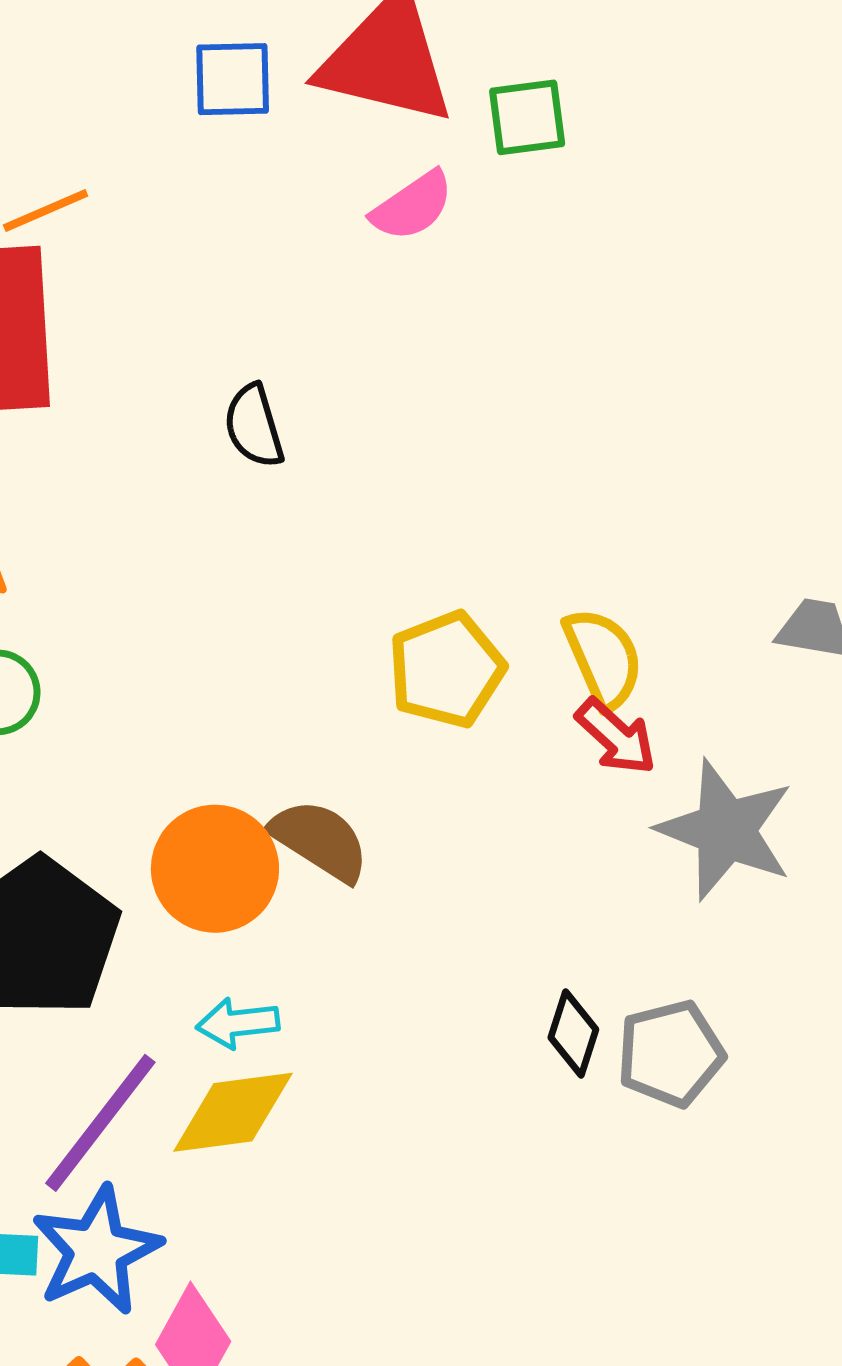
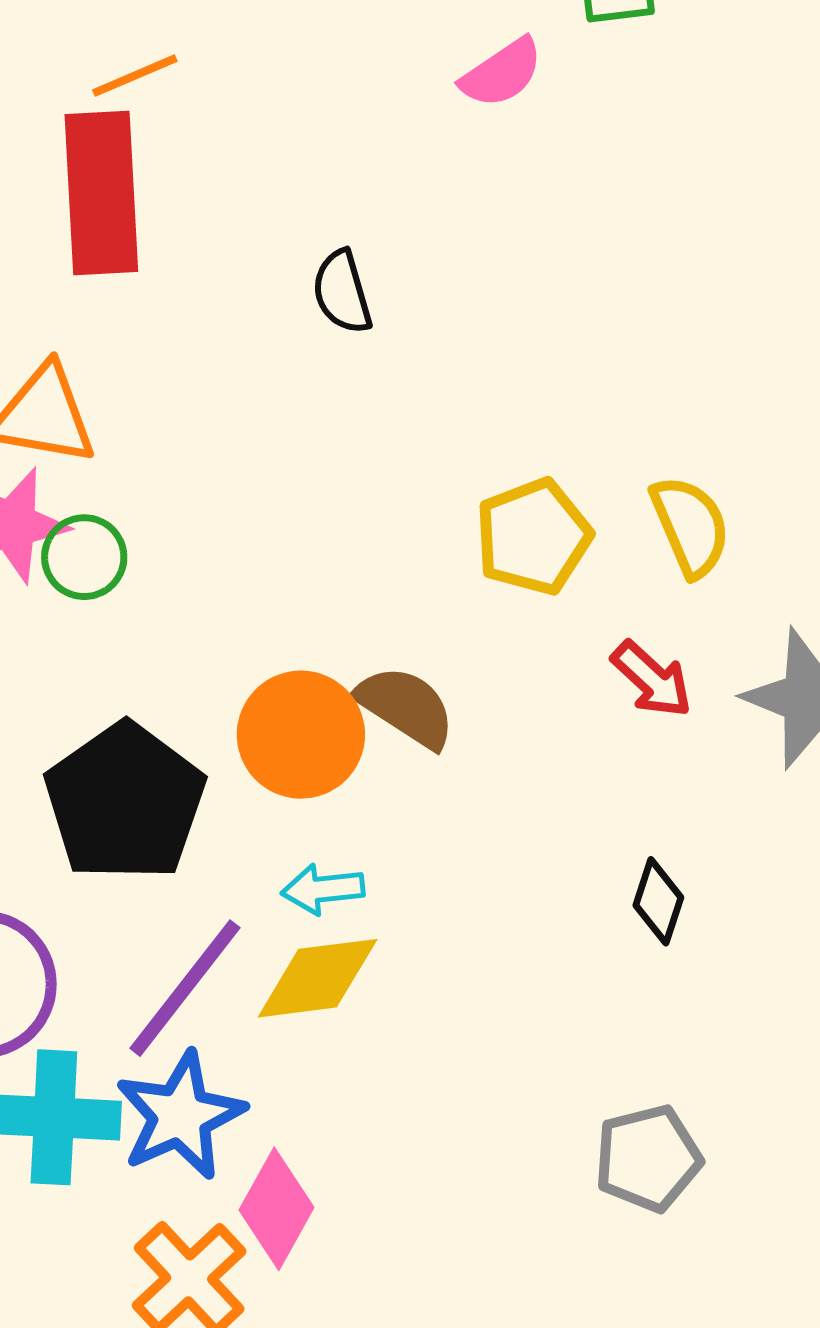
red arrow: (616, 737) -> (652, 679), moved
gray pentagon: (671, 1054) -> (648, 1158), moved

